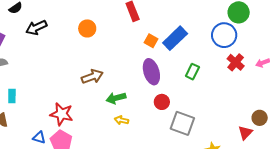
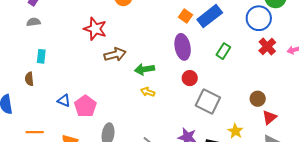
brown arrow: (92, 77) -> (115, 54), moved
red star: (62, 114) -> (95, 29), moved
brown circle: (260, 118) -> (258, 99), moved

